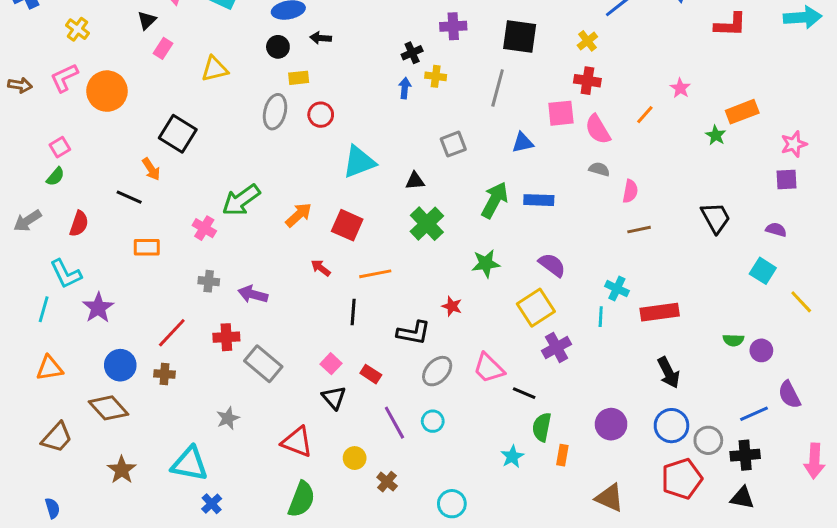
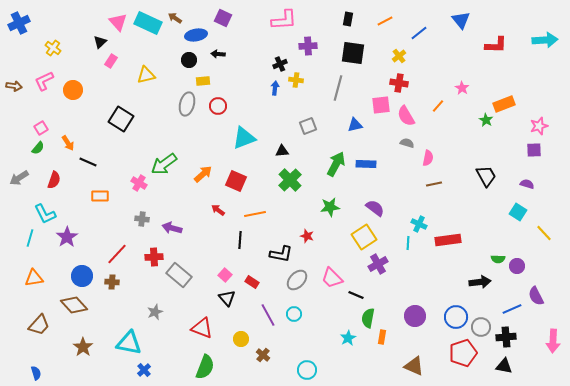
orange circle: (107, 91) -> (73, 90), size x0.7
orange arrow: (151, 169) -> (68, 143), moved
black arrow: (669, 373) -> (480, 282), moved, turned -70

